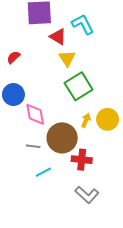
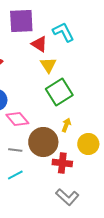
pink diamond: (35, 114) -> (17, 119), turned -30
yellow circle: (108, 119) -> (88, 144), moved
cyan line: (43, 172) -> (15, 175), moved

